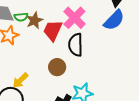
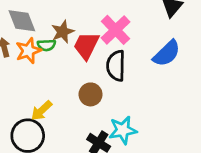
green semicircle: (21, 17) -> (46, 45), moved
blue semicircle: (114, 20) -> (167, 53), moved

